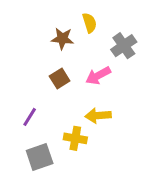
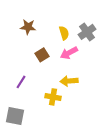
yellow semicircle: (90, 23) -> (64, 33), moved
brown star: (62, 39) -> (28, 27), moved
gray square: (40, 157) -> (15, 116), moved, turned 30

